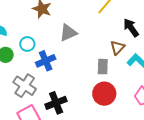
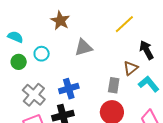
blue cross: (46, 61) -> (69, 89), moved

